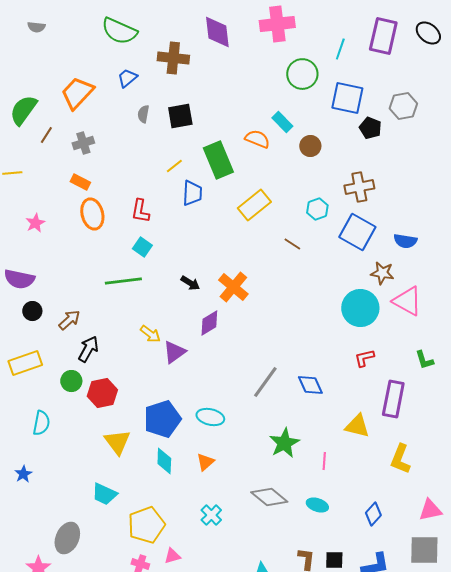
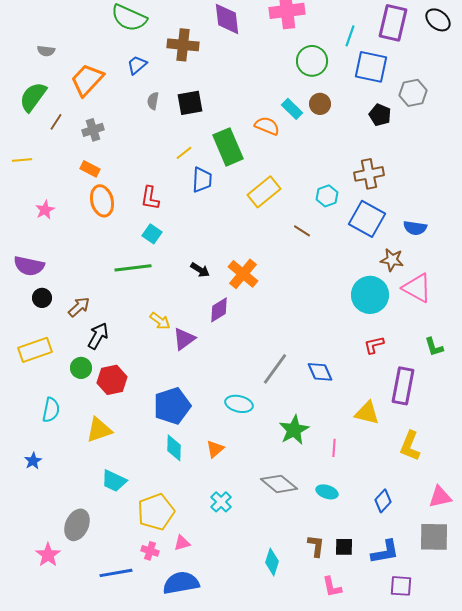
gray semicircle: (36, 27) -> (46, 51), moved
blue square: (347, 98) -> (371, 67), moved
brown circle: (310, 146) -> (320, 104), moved
cyan ellipse: (210, 417) -> (239, 404), moved
yellow triangle: (117, 442) -> (99, 430), moved, turned 48

